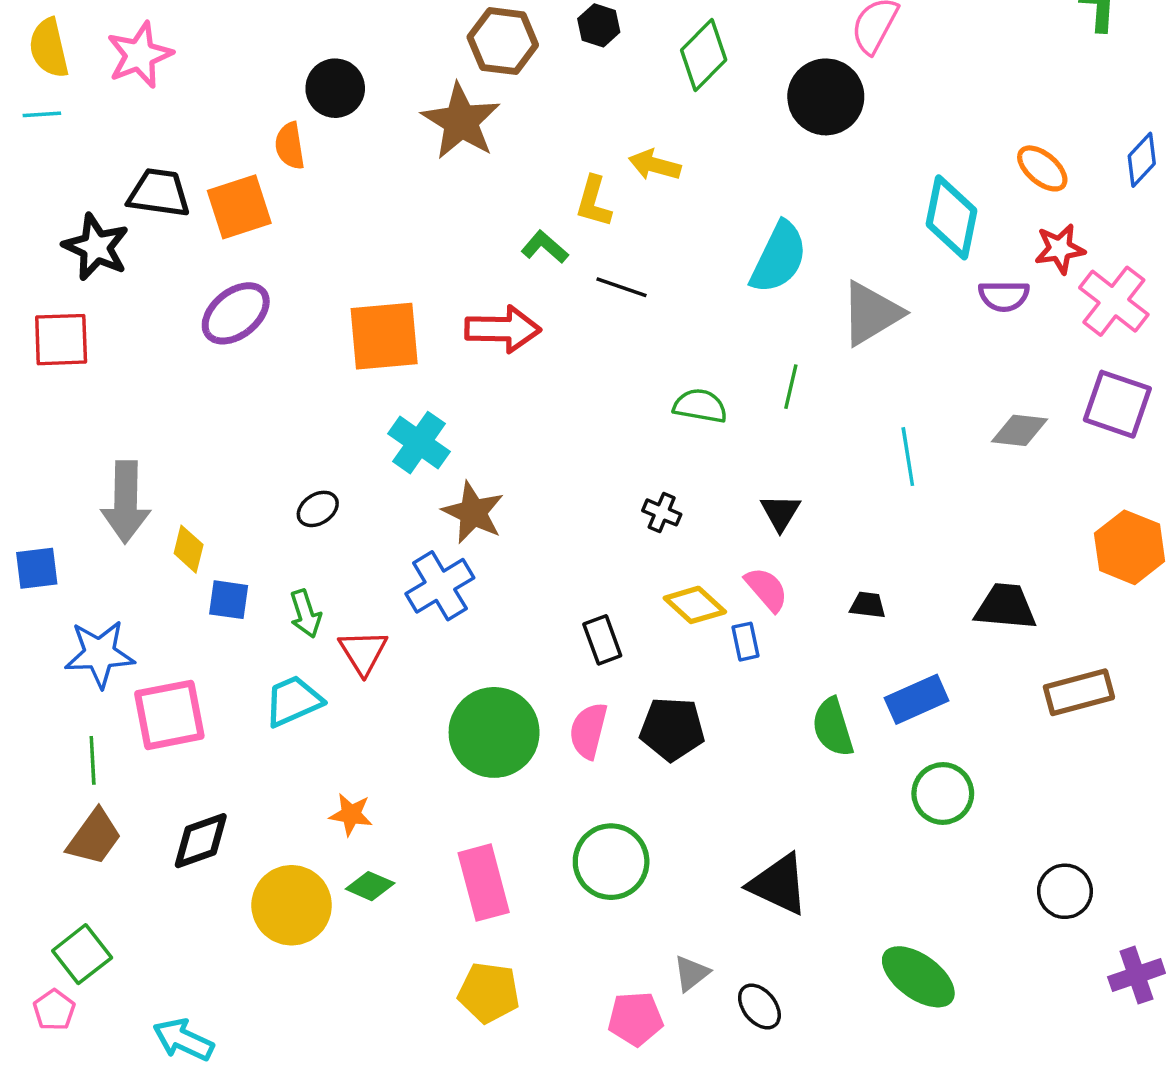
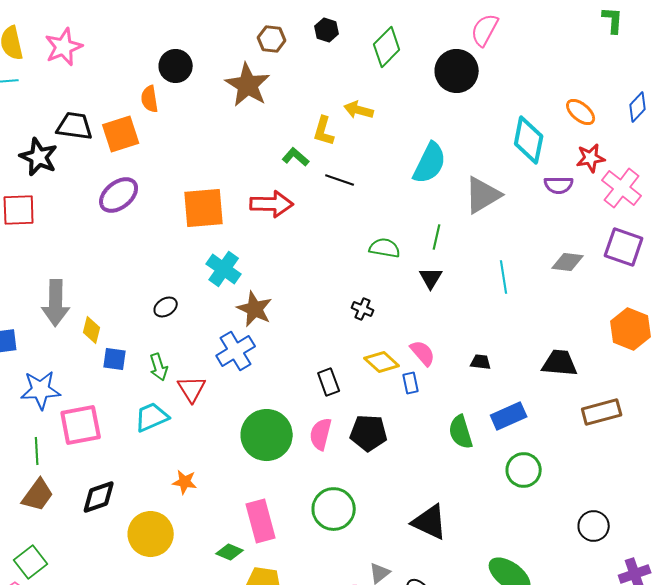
brown hexagon: (503, 41) -> (272, 39), size x0.7
black triangle: (780, 512) -> (431, 278), moved
green diamond: (370, 886) -> (230, 552), moved

